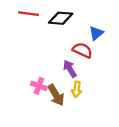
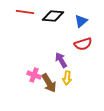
blue triangle: (96, 33) -> (81, 21), moved
red semicircle: (82, 50) -> (83, 44), moved, turned 138

